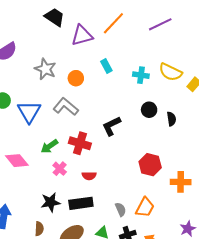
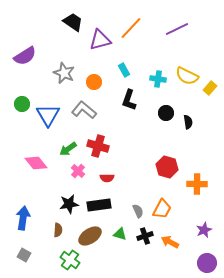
black L-shape: (111, 126) -> (129, 100), moved, turned -45

